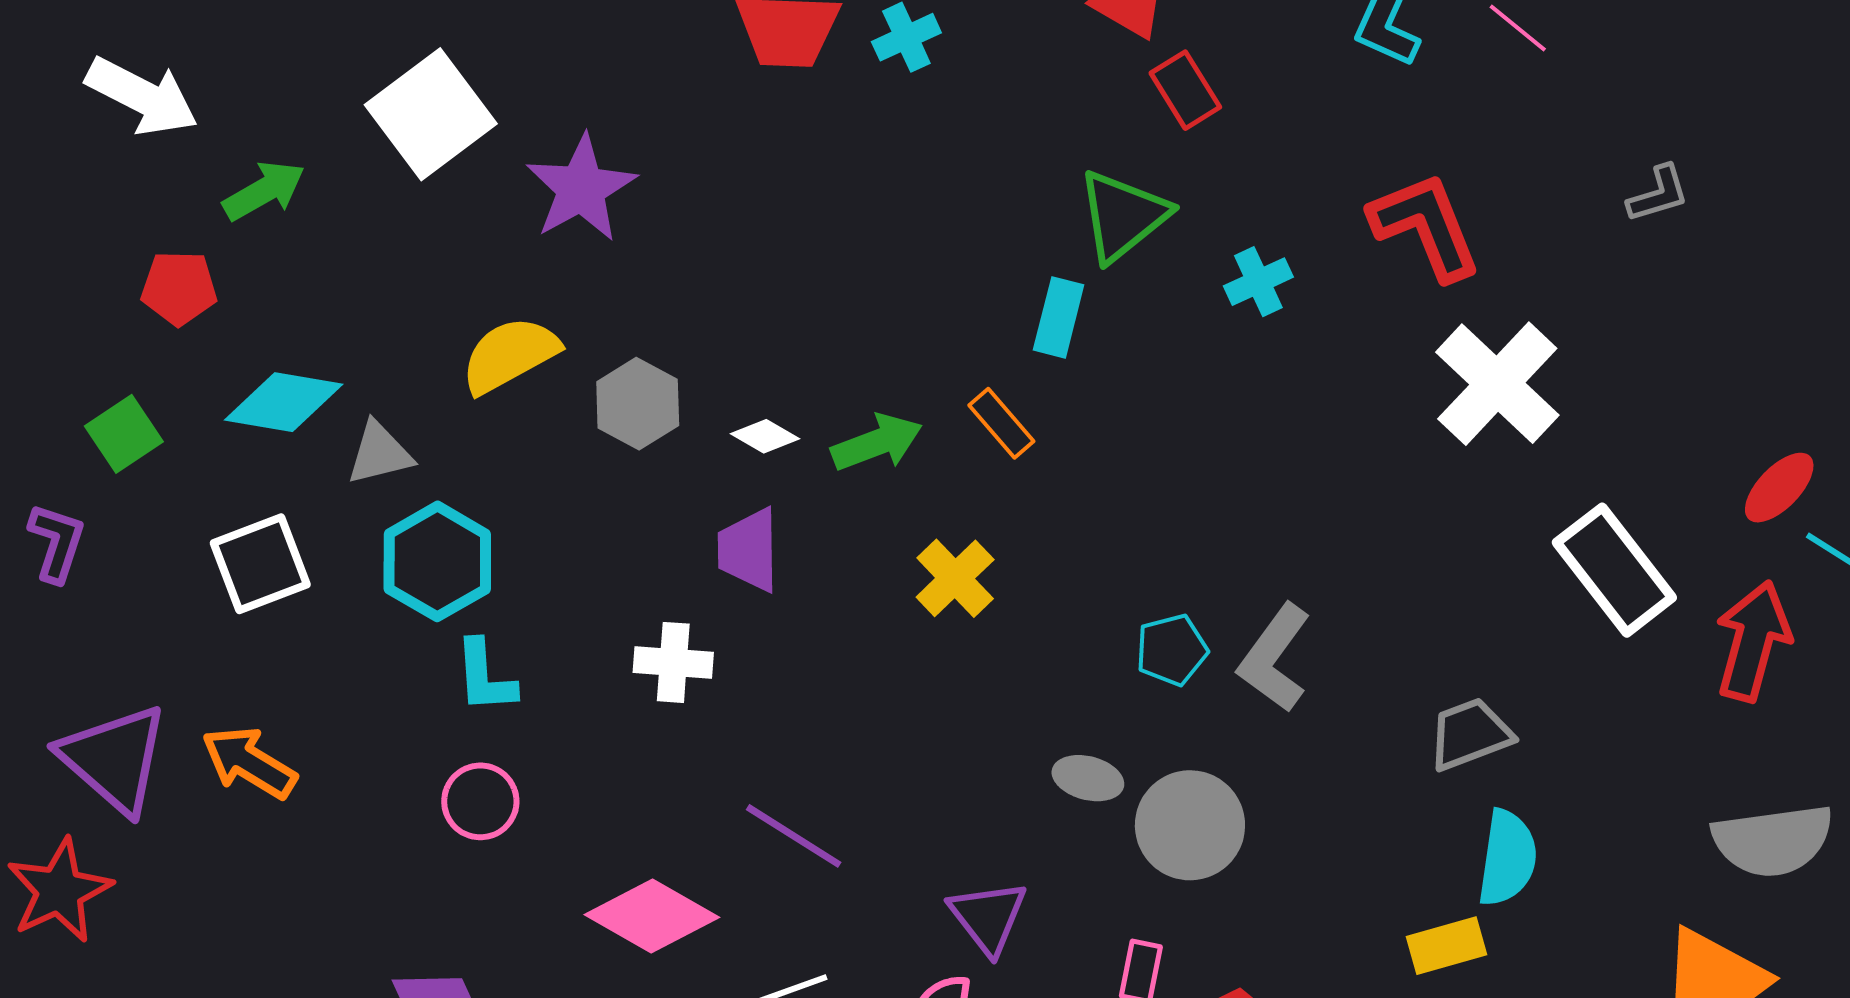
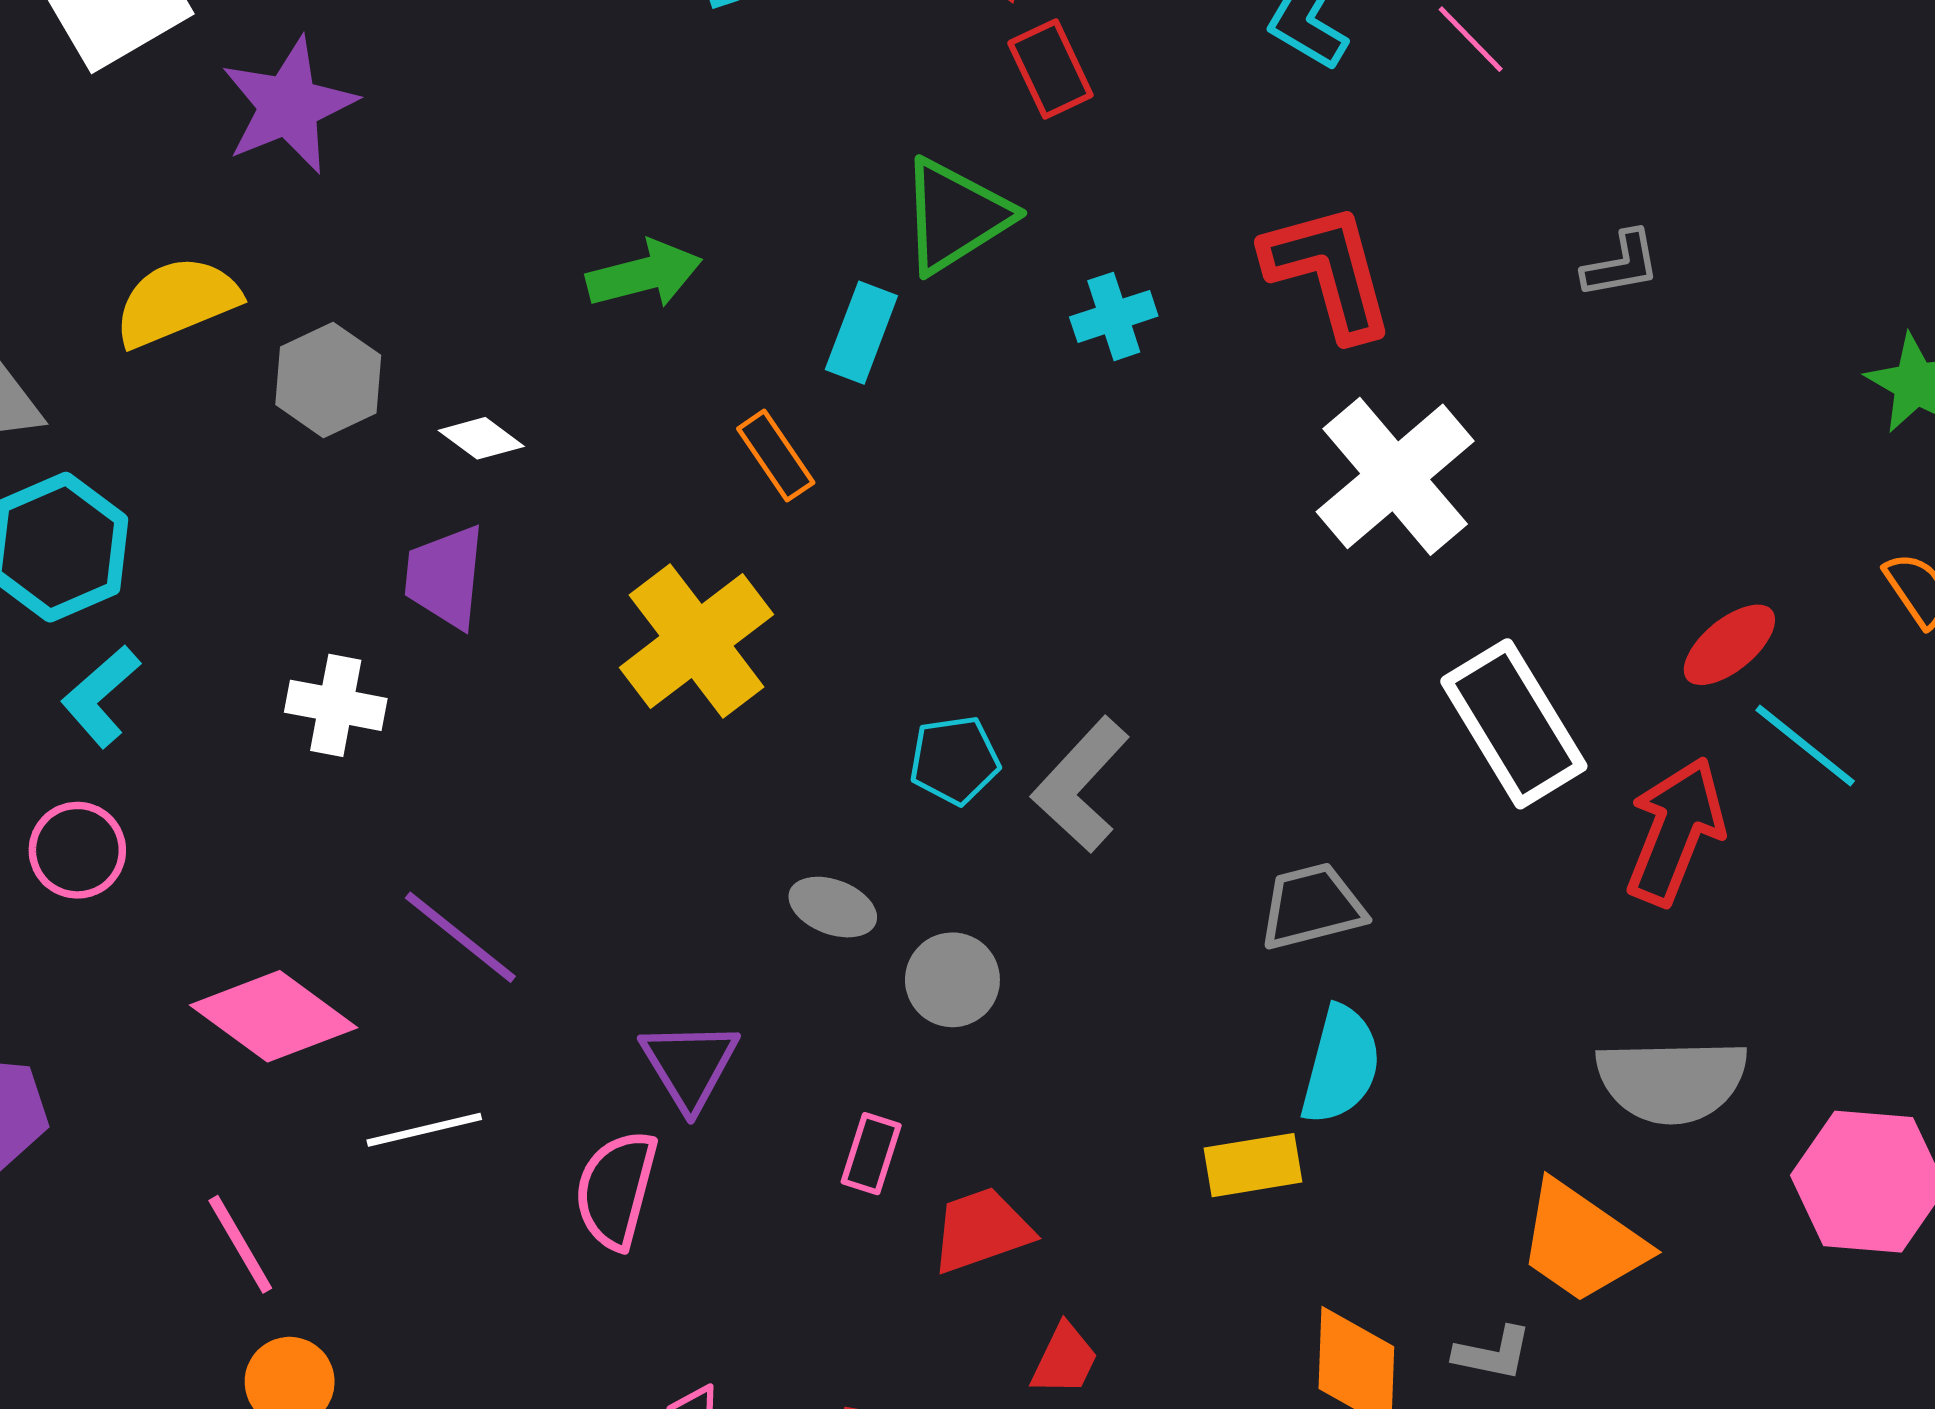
green arrow: (877, 443) -> (644, 274), moved
yellow cross: (955, 578) -> (697, 641), size x1.5
cyan L-shape: (485, 676) -> (101, 696), turned 46
gray circle: (1190, 825) -> (952, 980), size x0.7

